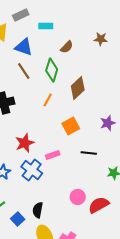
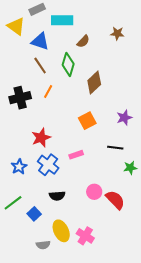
cyan rectangle: (46, 26) -> (62, 20), size x1.5
orange line: (48, 100) -> (48, 92), moved
black line: (89, 153) -> (115, 148), moved
pink rectangle: (53, 155) -> (76, 155), moved
red semicircle: (99, 205) -> (115, 200), turned 75
black semicircle: (38, 210) -> (57, 196), moved, turned -105

